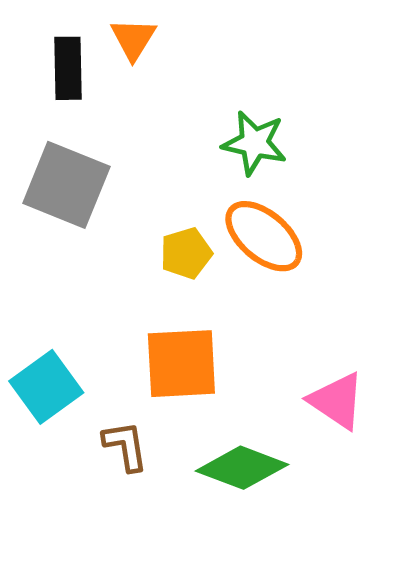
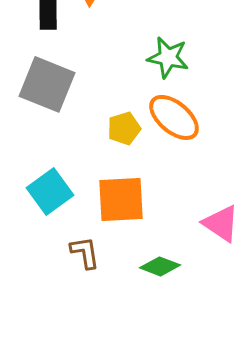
cyan square: (46, 387) -> (50, 191), moved
green diamond: (242, 468) -> (160, 266), size x0.7

